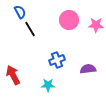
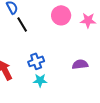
blue cross: (57, 60) -> (36, 61), moved

